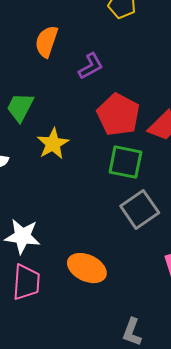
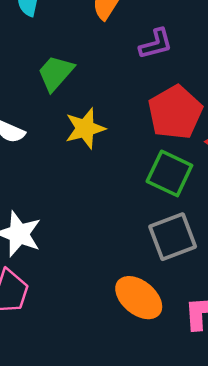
orange ellipse: (87, 268) -> (139, 298), moved

